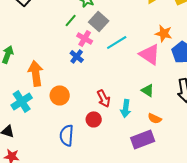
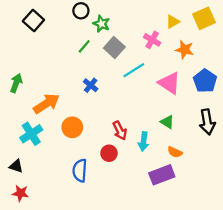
orange star: (164, 33) -> (185, 50), moved
pink cross: (85, 38) -> (152, 40), moved
orange arrow: (36, 73) -> (46, 104), turned 65

